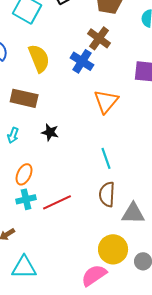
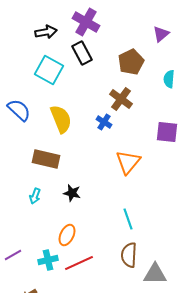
blue cross: (82, 61) -> (104, 122), size x0.7
orange ellipse: (24, 174) -> (67, 235), moved

